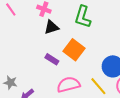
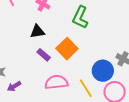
black triangle: (51, 27) -> (37, 31), moved

